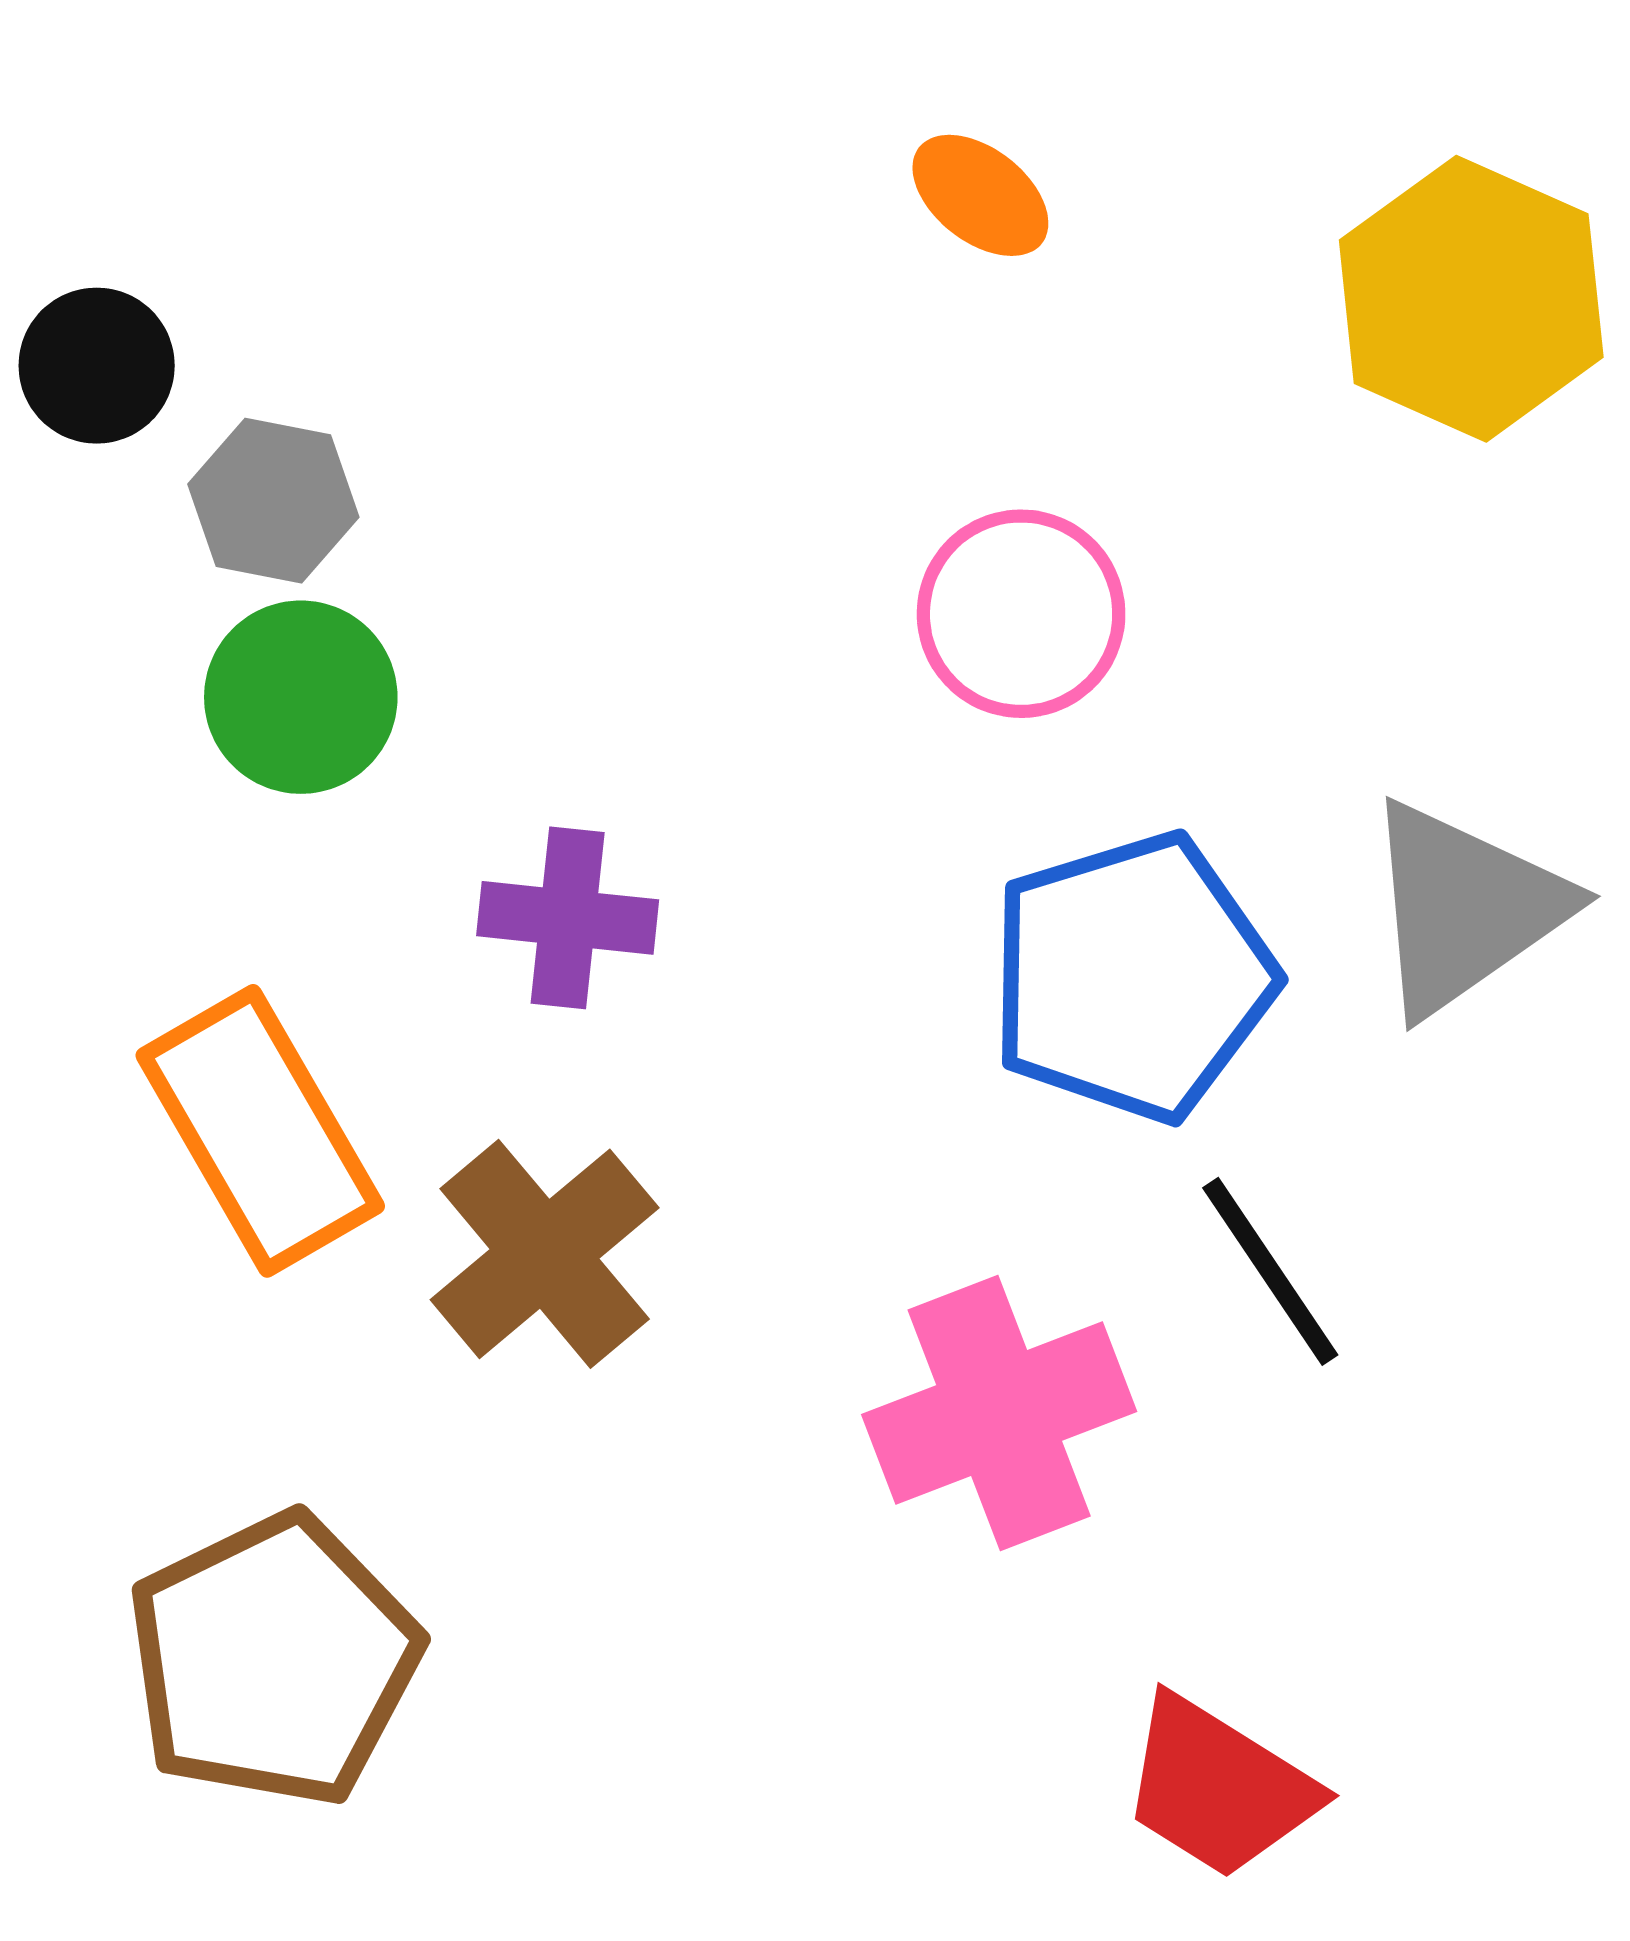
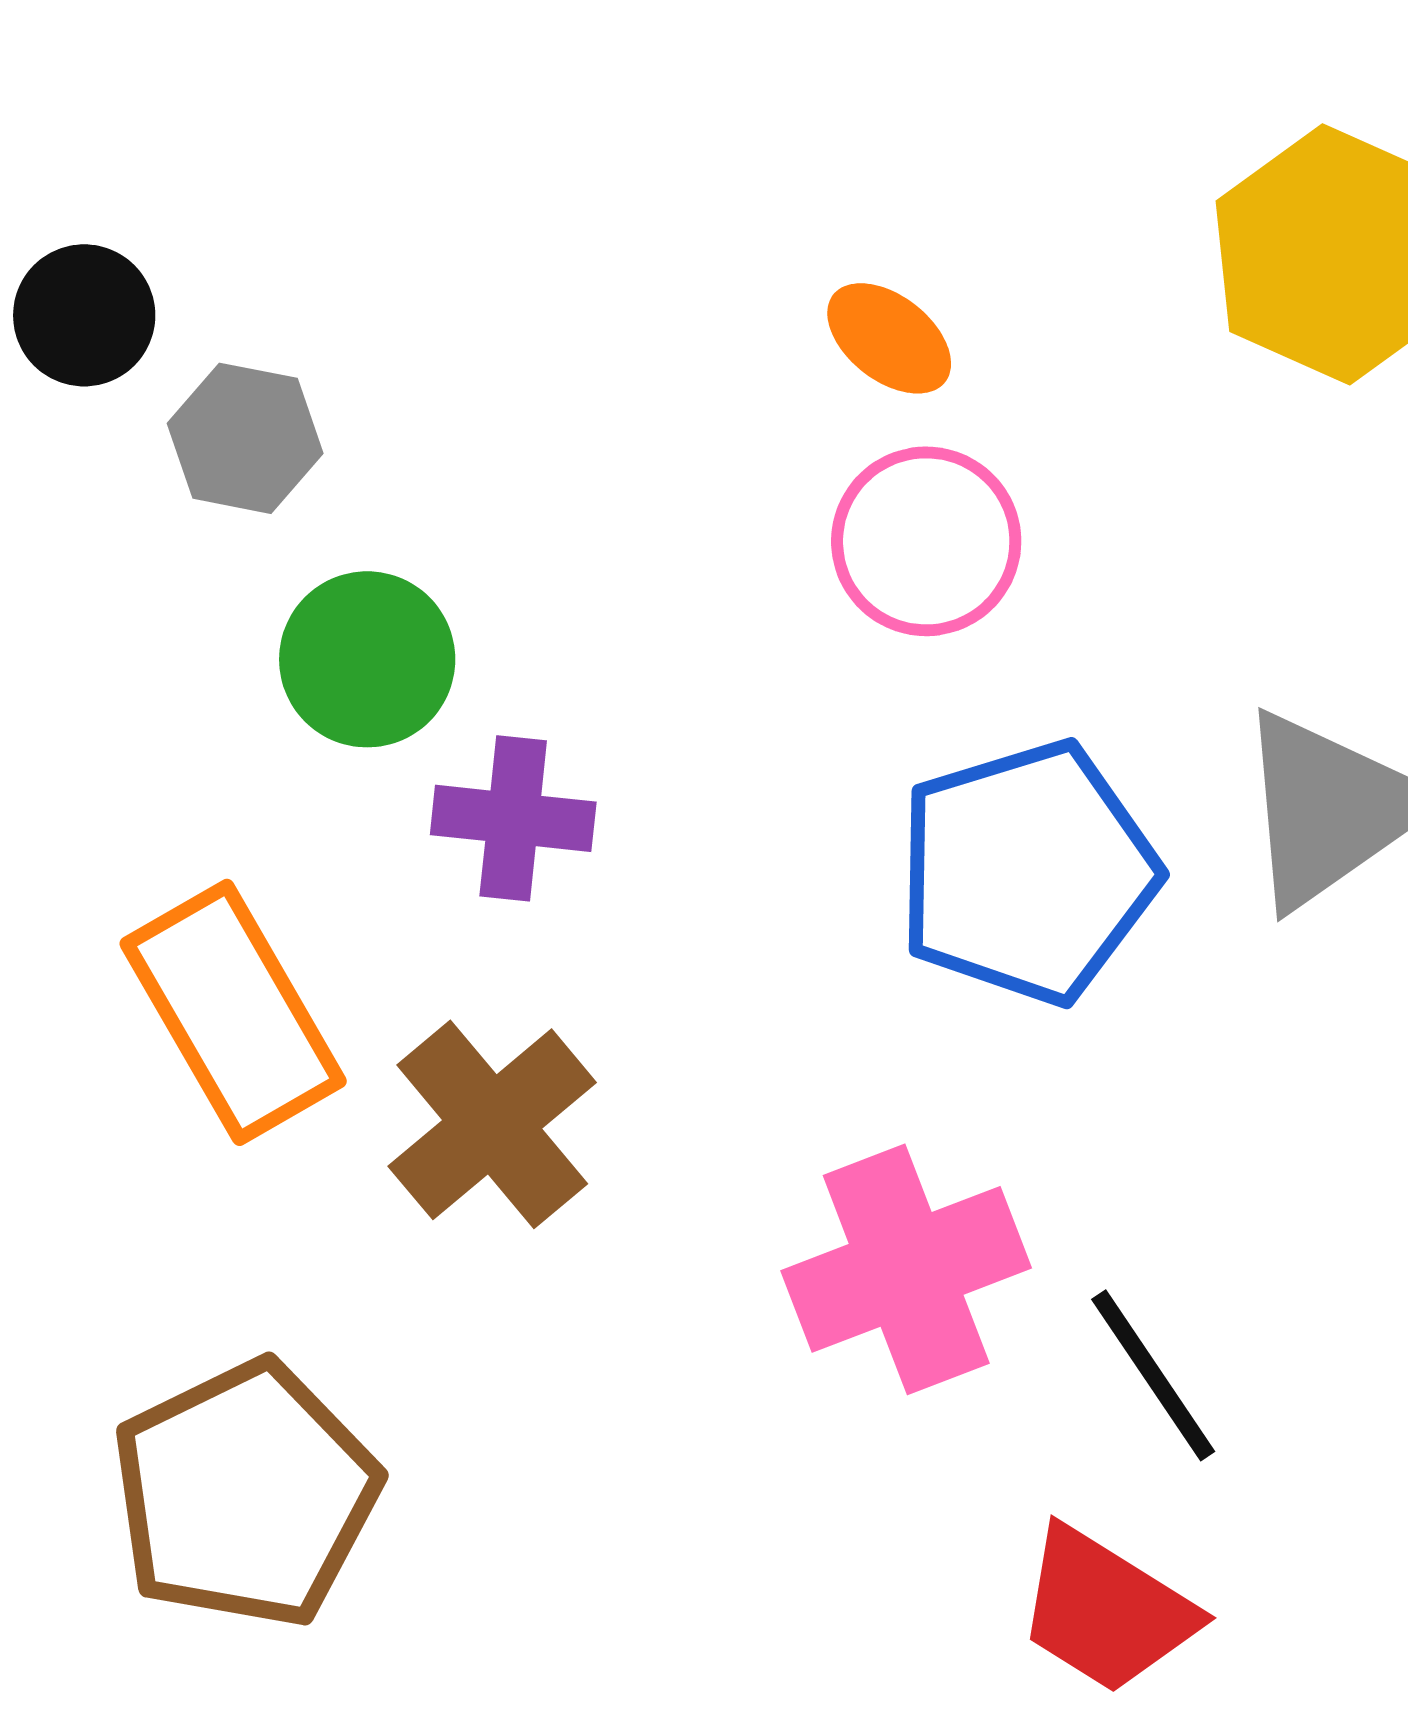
orange ellipse: (980, 195) -> (889, 338), moved
green circle: (301, 697) -> (367, 659), moved
black line: (1270, 1271) -> (1153, 1375), moved

